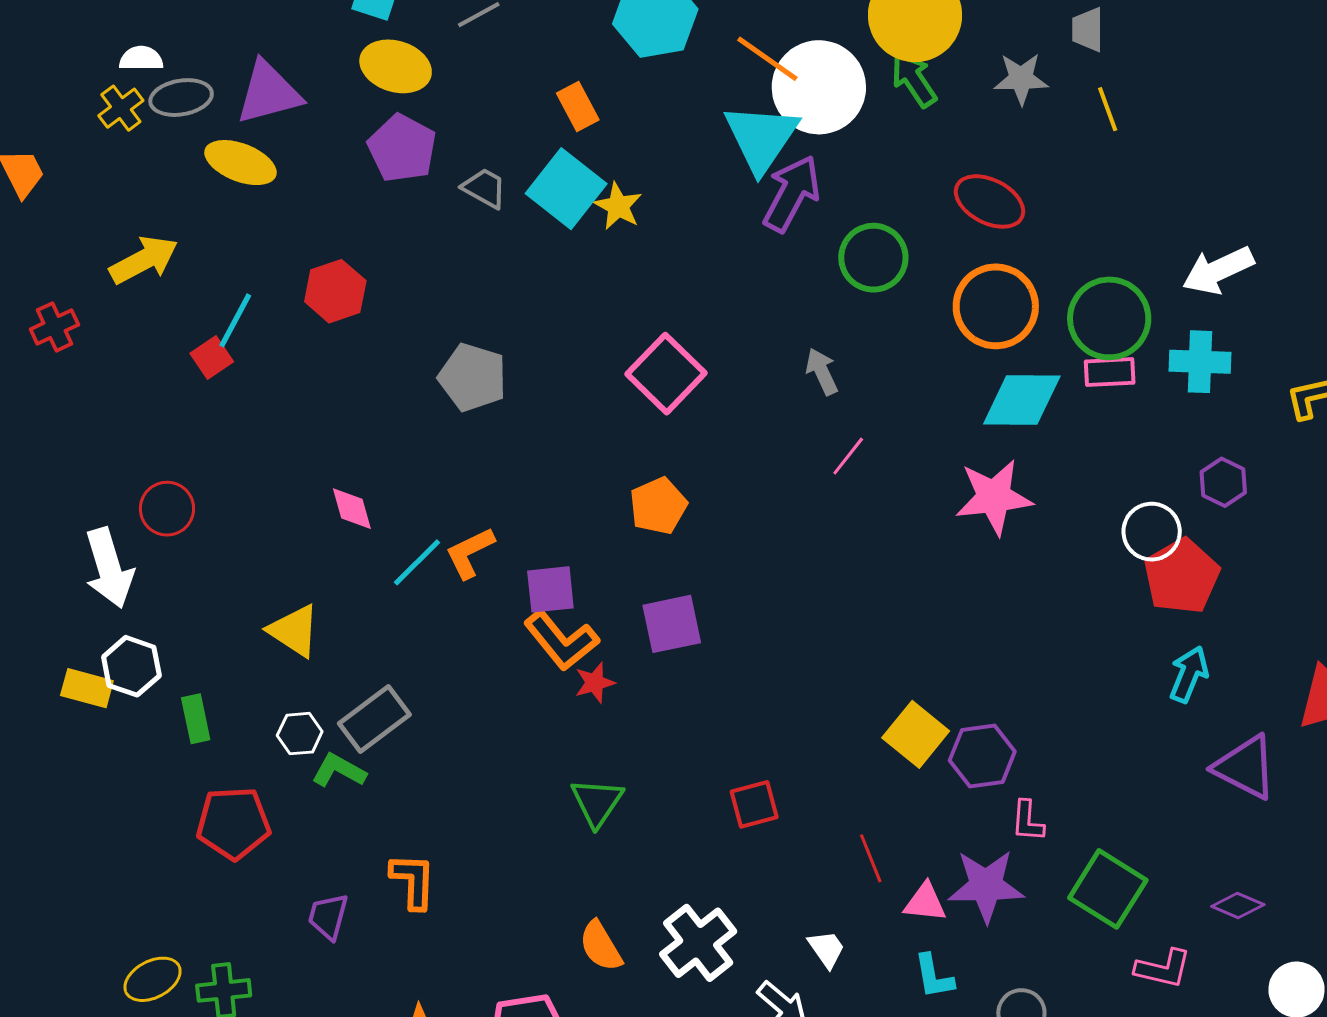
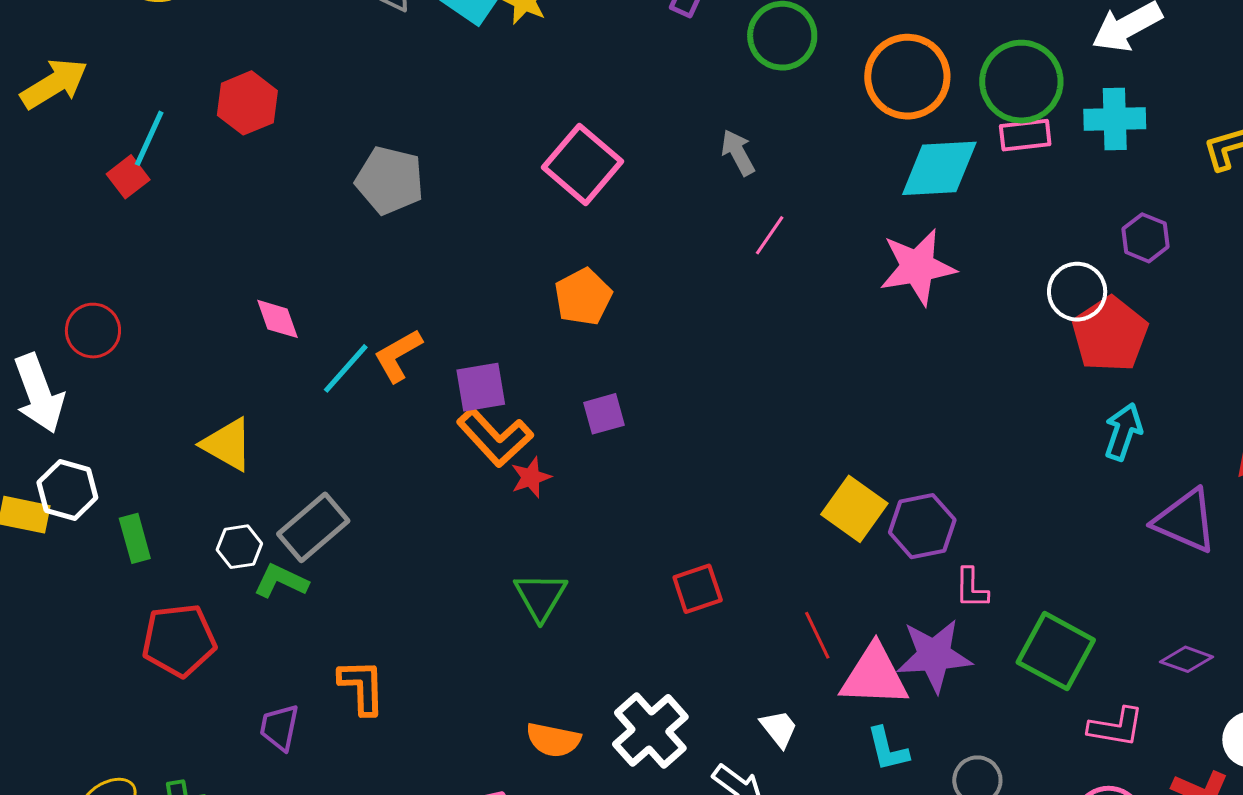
purple square: (672, 624) -> (604, 414), size x0.7
pink triangle: (925, 902) -> (874, 676), size x1.6
orange semicircle: (601, 946) -> (553, 740), turned -44

